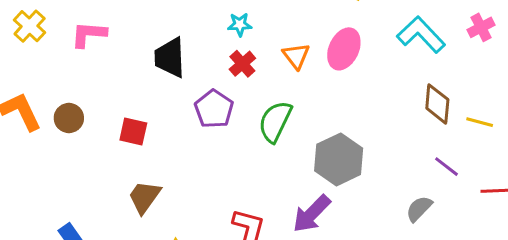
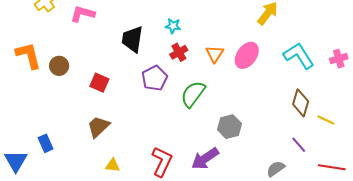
cyan star: (240, 24) -> (173, 26), moved
gray hexagon: (339, 159) -> (229, 127), size x0.7

